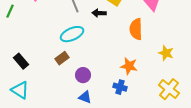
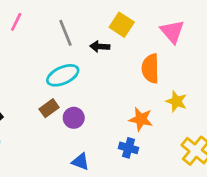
yellow star: (166, 53) -> (176, 101), moved
purple circle: (83, 75) -> (74, 118), moved

